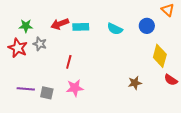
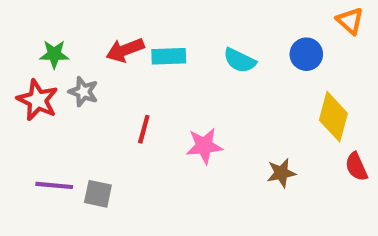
red semicircle: (171, 80) -> (356, 167), turned 32
pink star: (75, 88) -> (204, 146), moved

